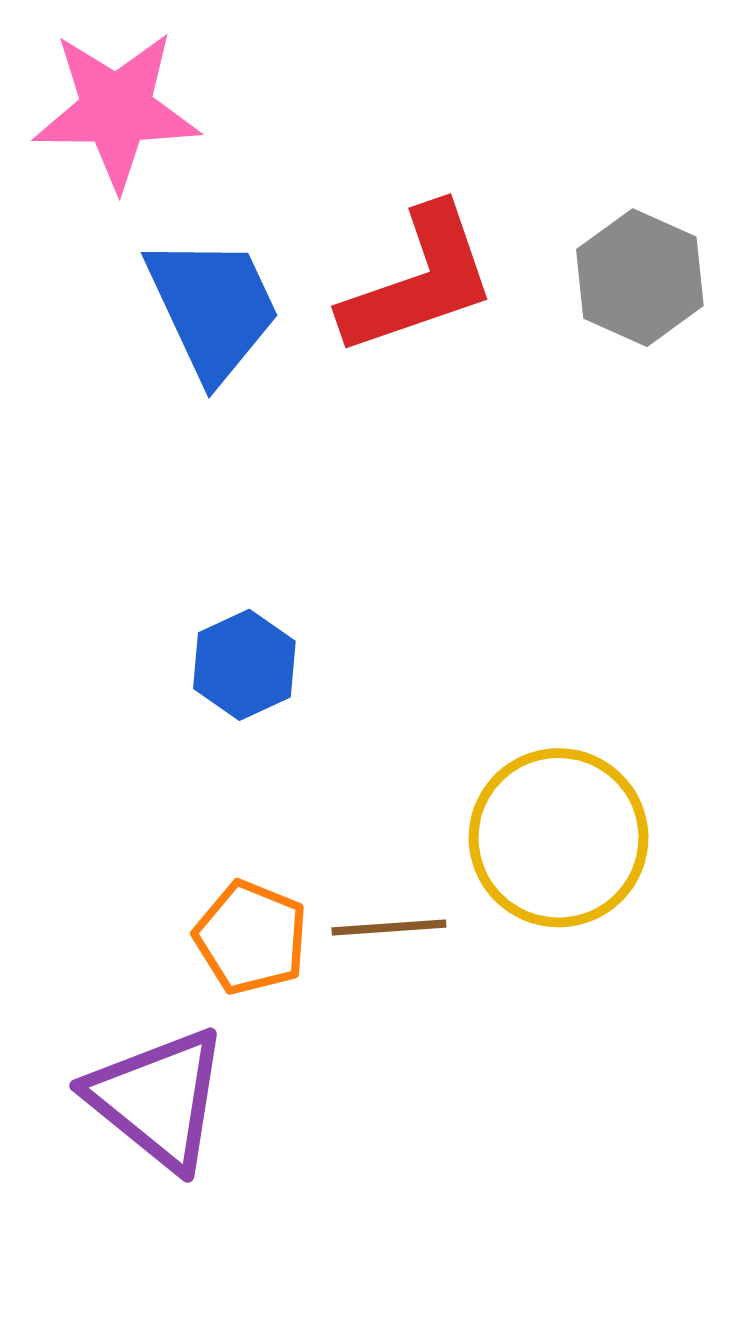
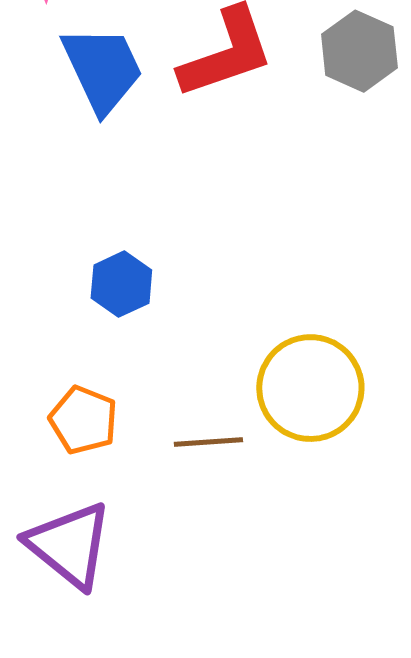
orange pentagon: (251, 937) -> (83, 420), moved

